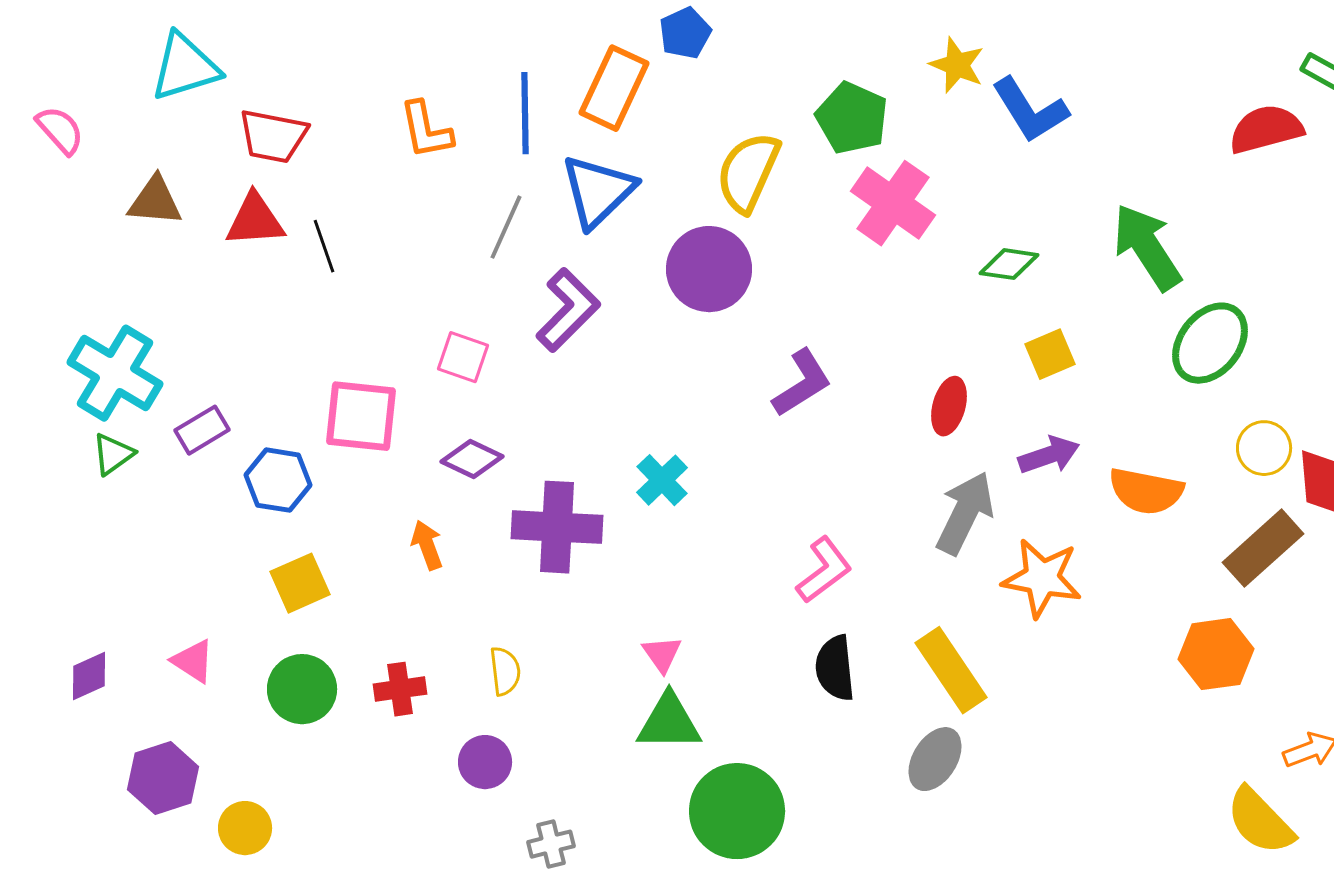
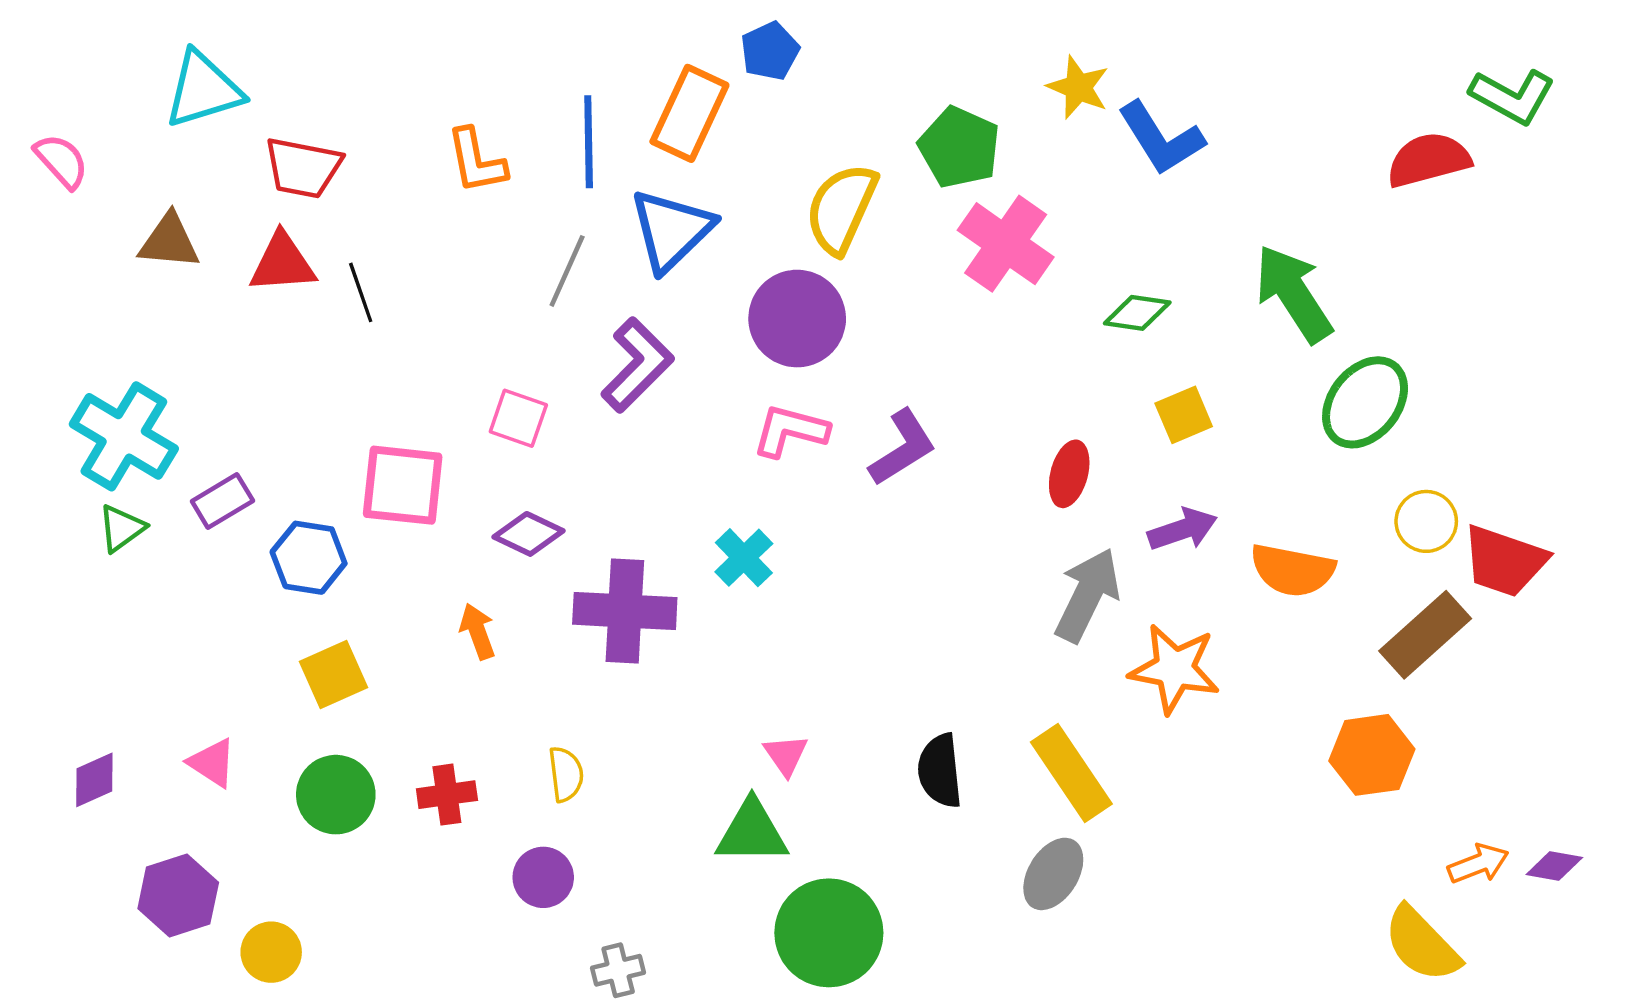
pink L-shape: (824, 570) -> (790, 431), moved, turned -128
pink triangle: (662, 654) -> (786, 755), moved

